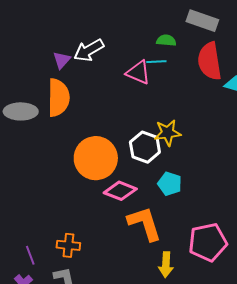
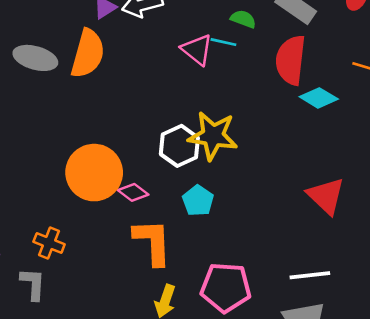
yellow star: (168, 133) -> (213, 136), size x1.4
orange circle: (96, 158) -> (94, 173), moved
pink diamond: (120, 191) -> (133, 192), size x0.7

